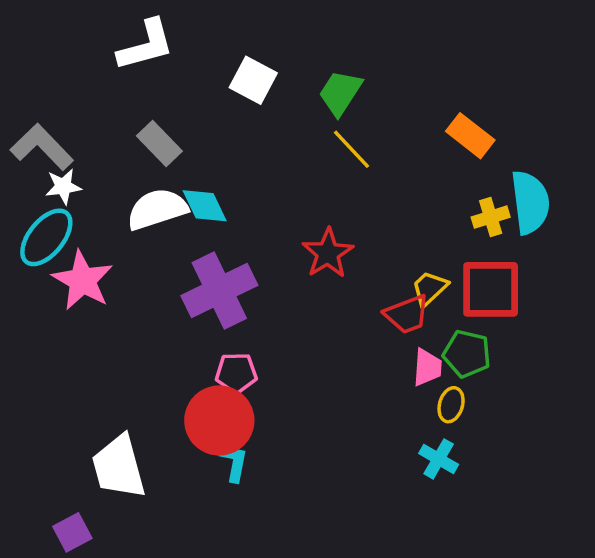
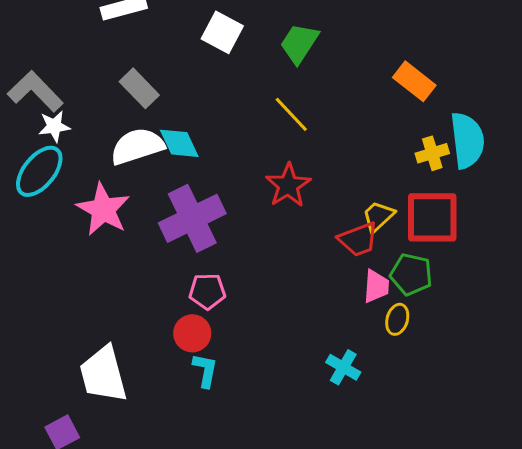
yellow line: (352, 149) -> (291, 114), moved
pink star: (83, 280) -> (103, 209), moved
red circle: (219, 421) -> (192, 333), size x0.6
cyan cross: (439, 459) -> (343, 367), moved

